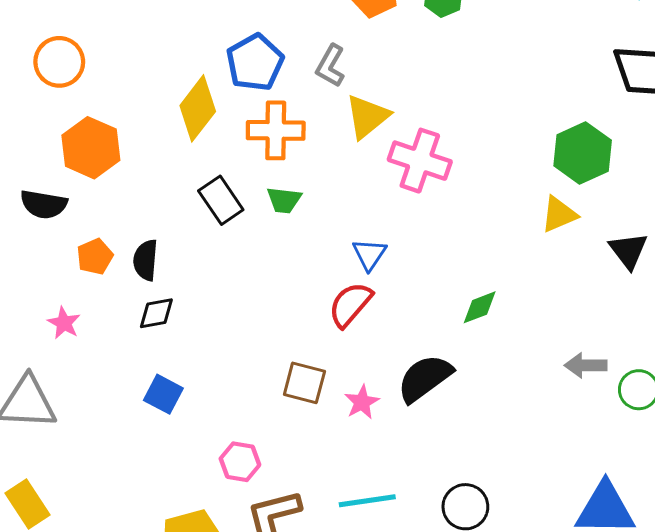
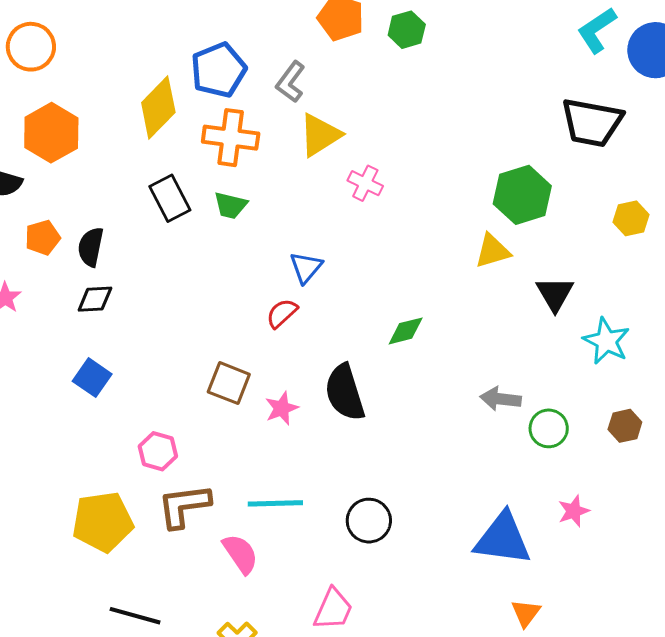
pink cross: (420, 161) -> (365, 183), size x0.6
red semicircle: (350, 305) -> (282, 313), size x0.7
black semicircle: (425, 378) -> (345, 393), turned -78

